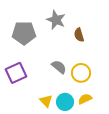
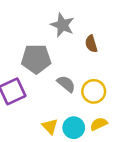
gray pentagon: (24, 33) -> (36, 59), moved

